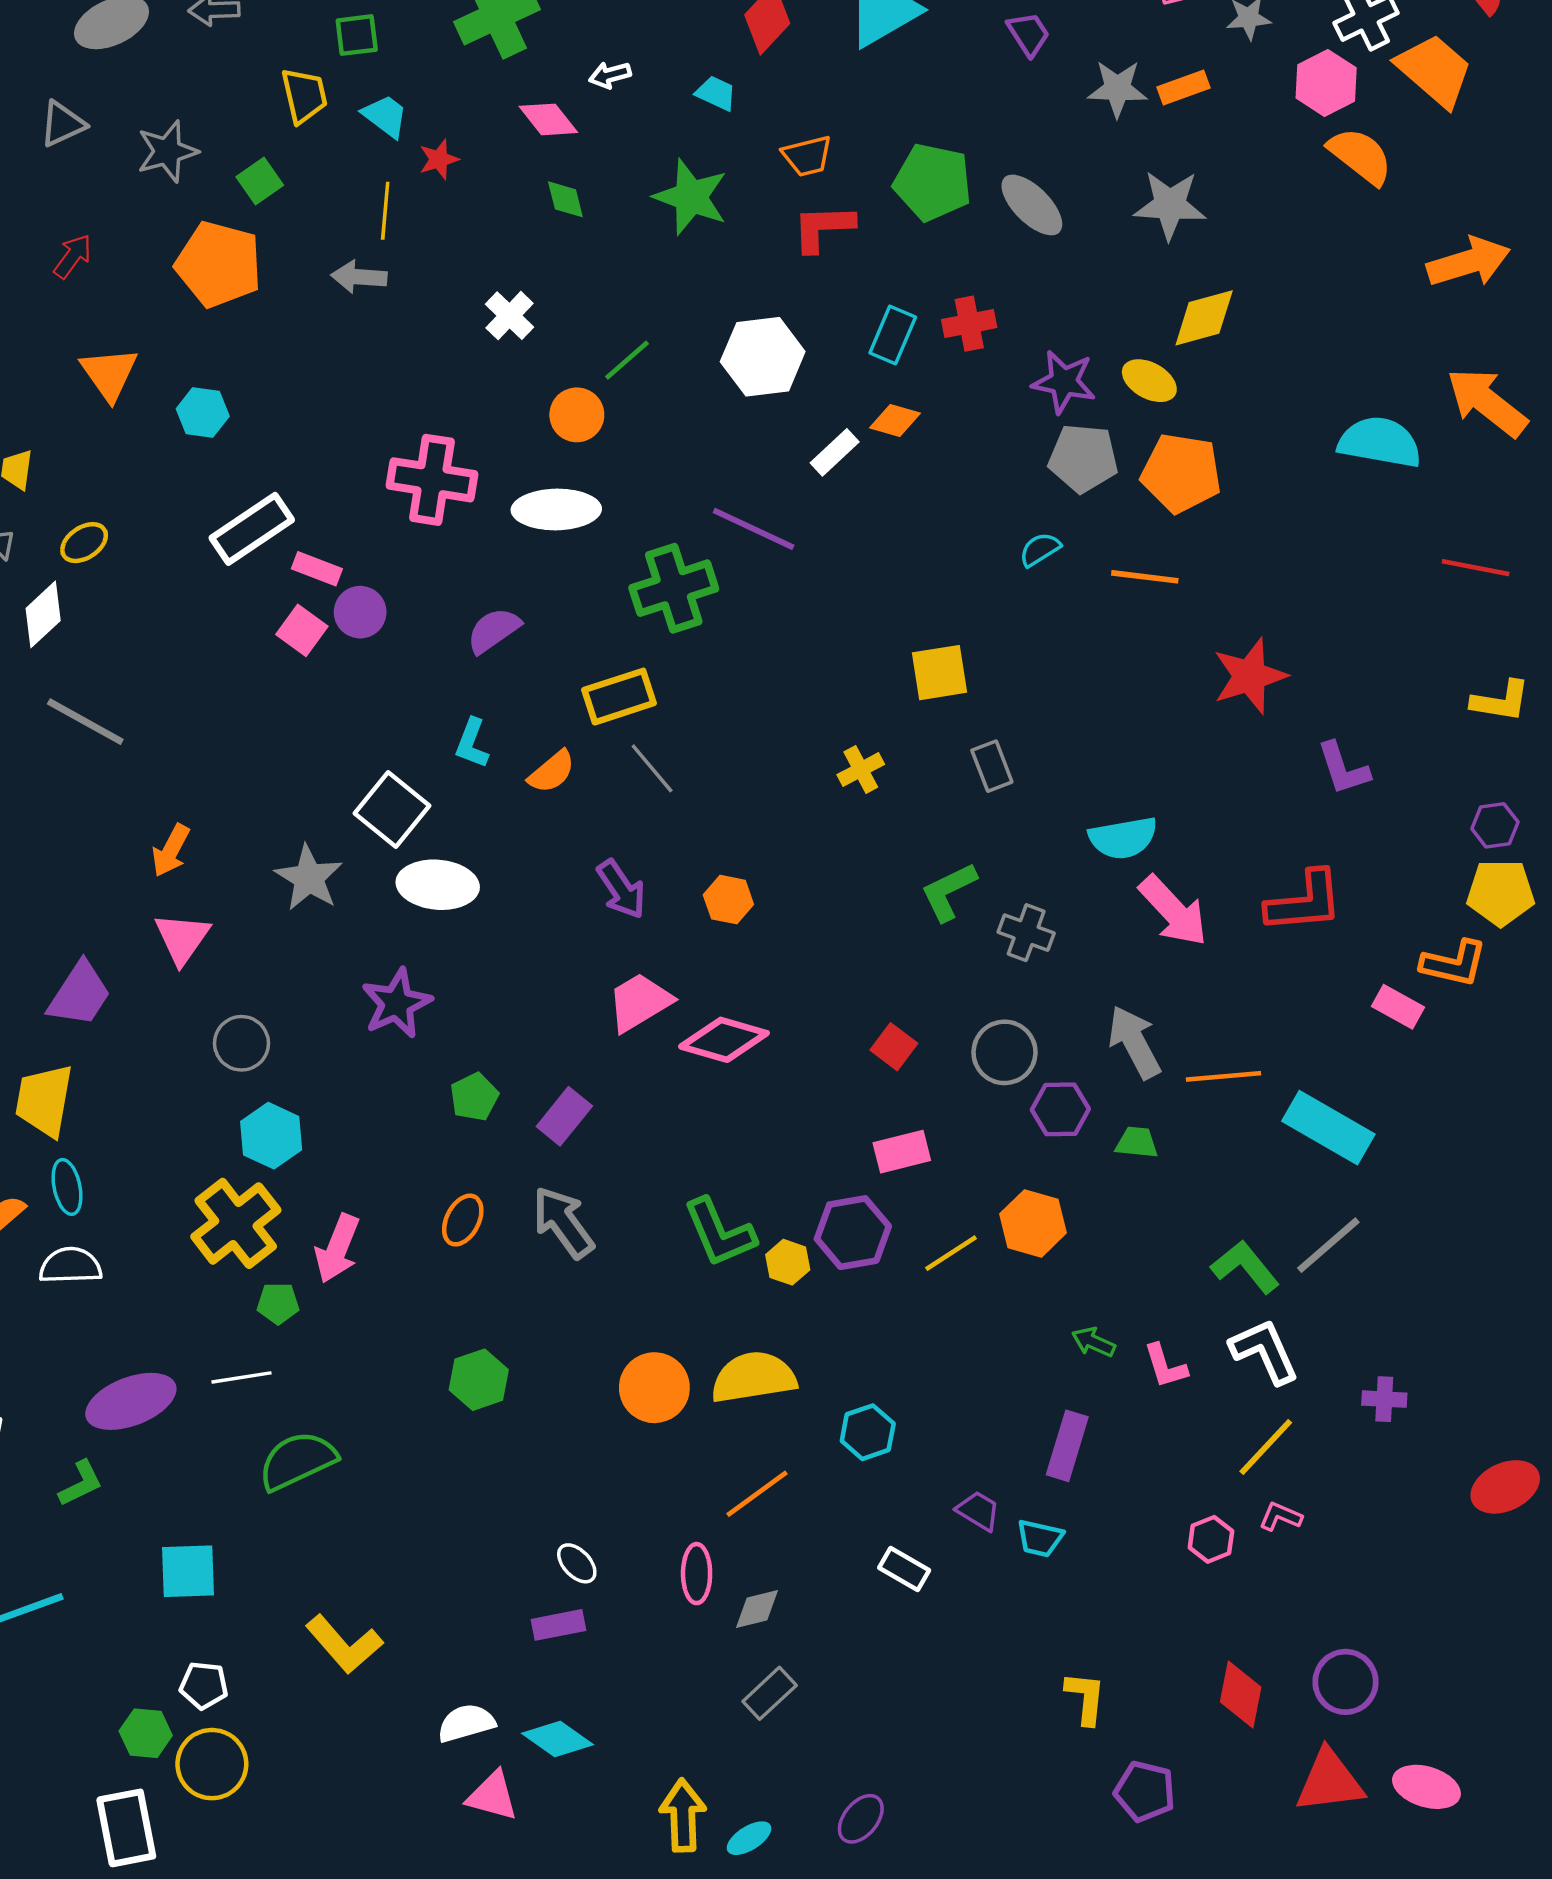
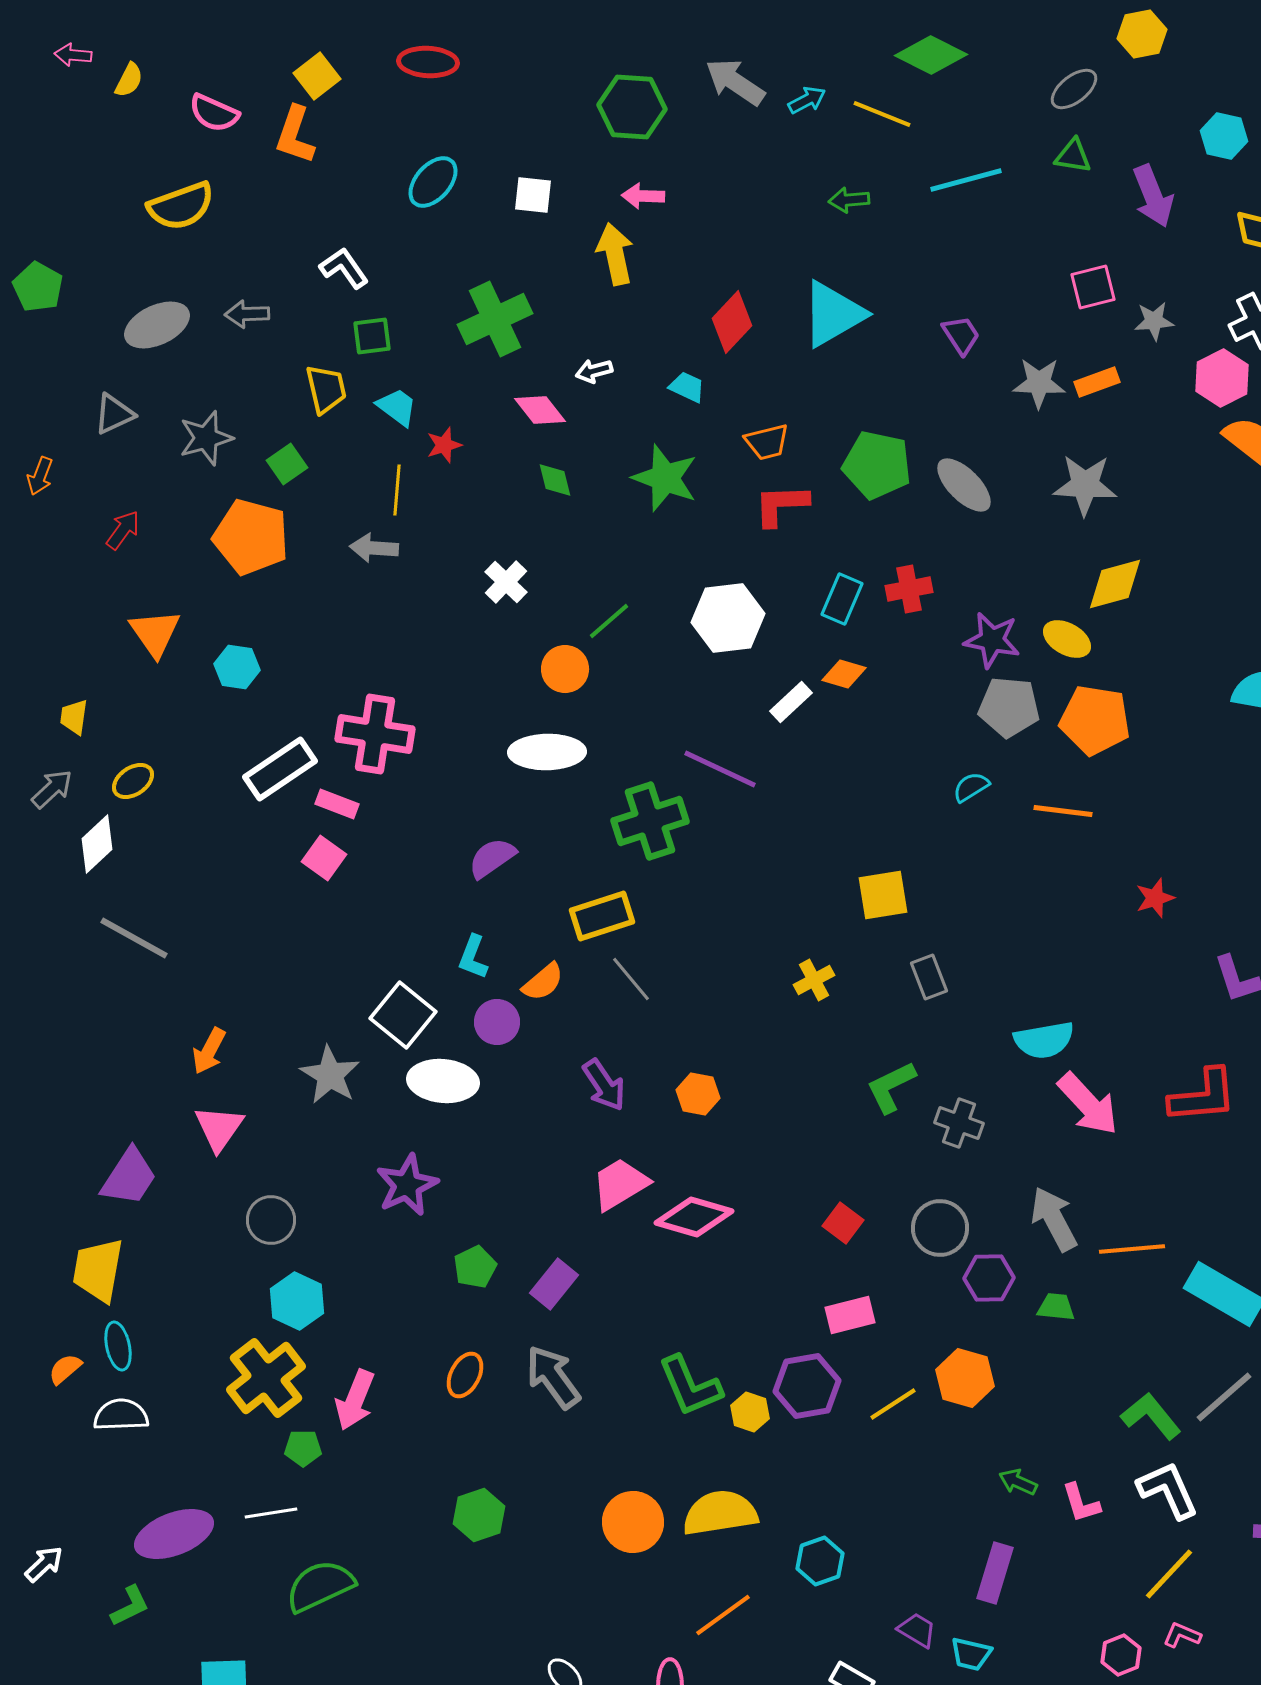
pink cross: (432, 480) -> (375, 734), moved
purple circle: (360, 612) -> (497, 1022), moved
red star: (1250, 676) -> (1155, 898), size x0.6

